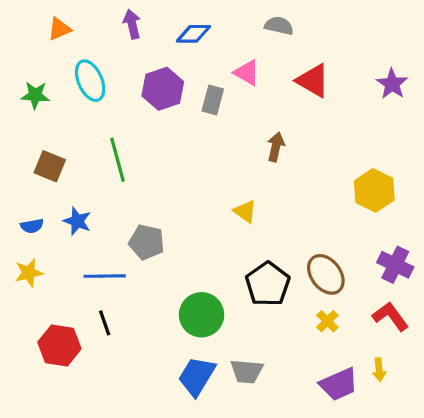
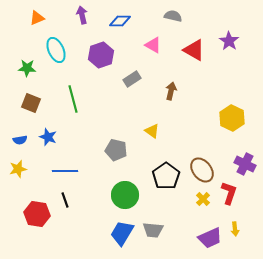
purple star: (392, 84) -> (229, 41), moved
green star: (35, 95) -> (27, 68), moved
gray rectangle: (213, 100) -> (132, 79), moved, turned 42
gray pentagon: (147, 242) -> (116, 150), moved
red L-shape: (390, 316) -> (229, 193), moved, turned 55

